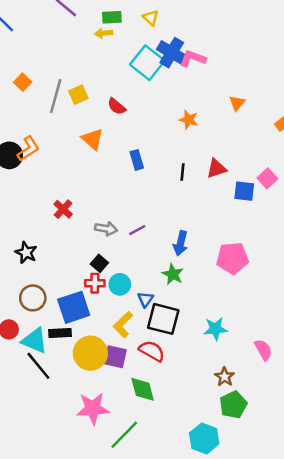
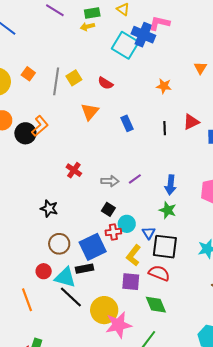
pink L-shape: (193, 58) -> (159, 23), moved
orange triangle: (93, 139) -> (90, 112), turned 36
red cross: (95, 283) -> (113, 232), moved
yellow circle: (90, 353) -> (104, 310), moved

